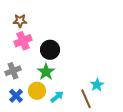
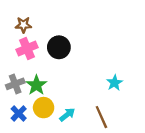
black circle: (50, 50) -> (59, 47), moved
green star: (46, 72) -> (36, 85), moved
cyan star: (97, 85) -> (114, 83), moved

